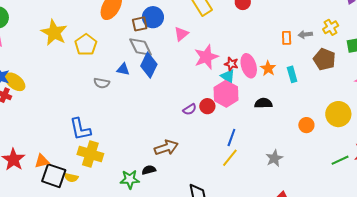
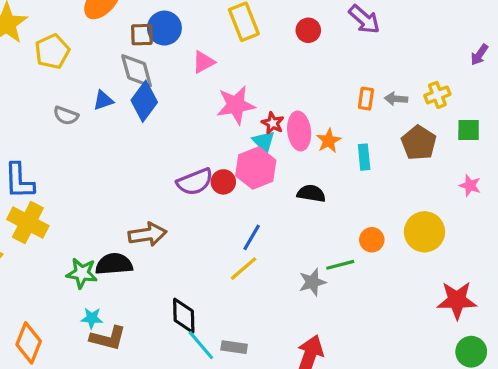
blue triangle: (123, 69) -> (103, 100), turned -40
purple semicircle: (190, 109) -> (195, 182), size x1.6
green line: (340, 160) -> (340, 265), moved
black semicircle: (149, 170) -> (114, 264), size x1.6

